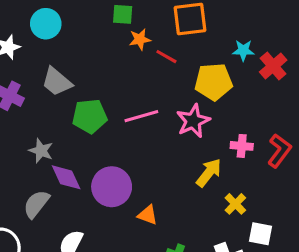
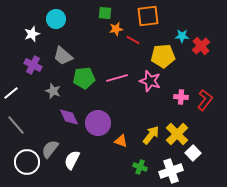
pink star: (193, 121) -> (150, 81), turned -30
gray star: (41, 151) -> (53, 91), moved
yellow arrow: (209, 173) -> (151, 135), moved
gray semicircle: (36, 204) -> (50, 149), moved
yellow cross: (235, 204) -> (177, 134), size x1.6
white square: (261, 234) -> (193, 153), turned 35

